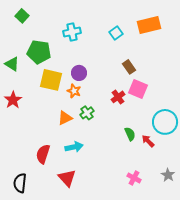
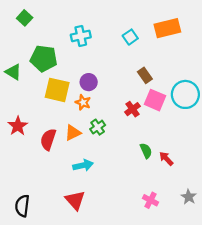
red star: (13, 100) -> (18, 126), moved
cyan circle: (165, 122) -> (185, 94), moved
red semicircle: (43, 154) -> (48, 139), moved

